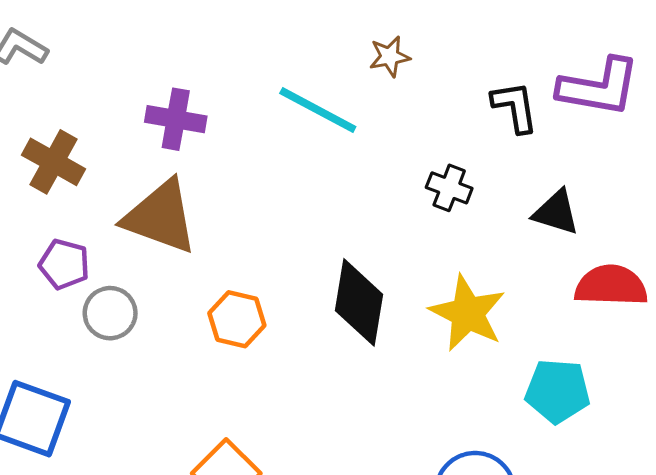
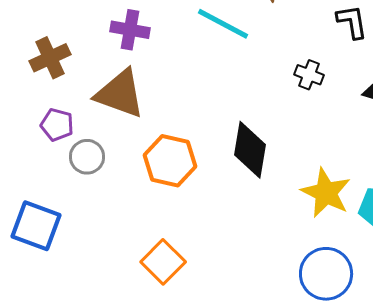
brown cross: (54, 162) -> (50, 58), turned 36
yellow star: (467, 313) -> (326, 193), moved
orange hexagon: (237, 319) -> (170, 161), size x1.4

